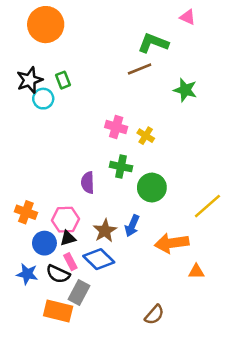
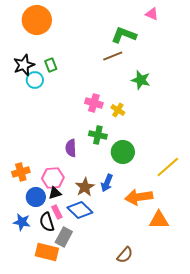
green star: (185, 90) -> (141, 80), moved
orange cross: (26, 212) -> (21, 172), turned -36
orange triangle: (196, 271) -> (159, 220), size x1.5
black semicircle: (58, 274) -> (47, 222), turned 48

